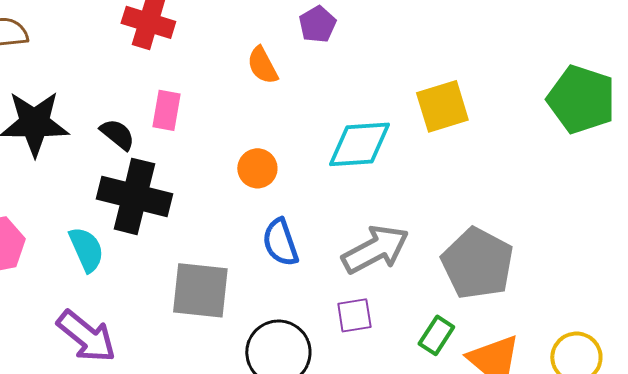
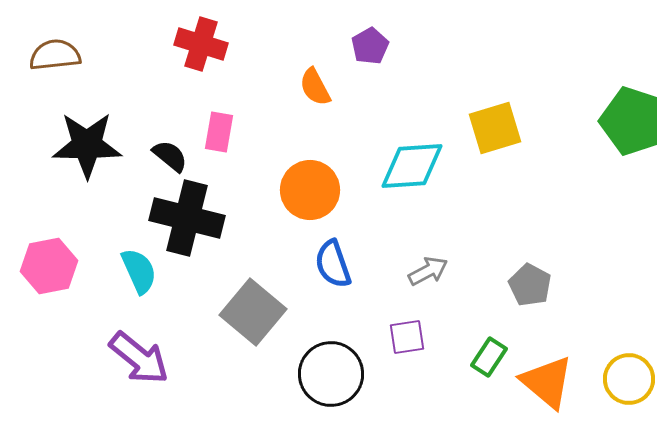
orange circle: (257, 168) -> (310, 190), size x1.5
gray arrow: (375, 249) -> (428, 271), size x0.6
gray pentagon: (477, 263) -> (530, 285), size x0.6
gray square: (200, 290) -> (253, 312), turned 34

